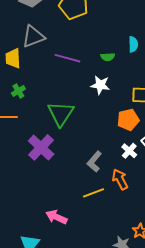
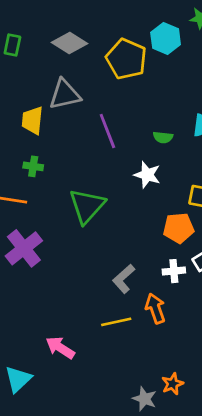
purple line: (67, 58) -> (107, 131), turned 45
green cross: (18, 91) -> (33, 166), turned 32
purple cross: (41, 147) -> (24, 248), moved
white cross: (129, 151) -> (174, 271), turned 35

